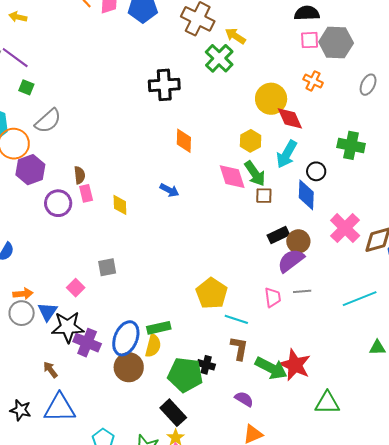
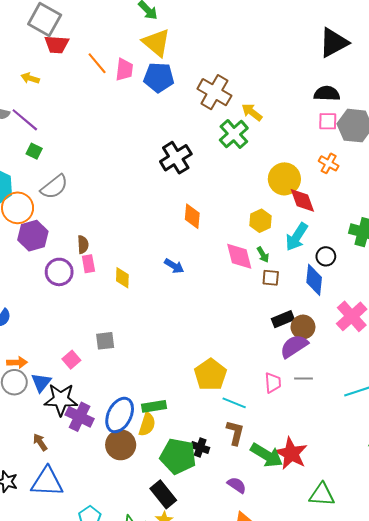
black cross: (164, 85) -> (176, 158), turned -32
green arrow: (255, 174) -> (263, 255), size x0.6

